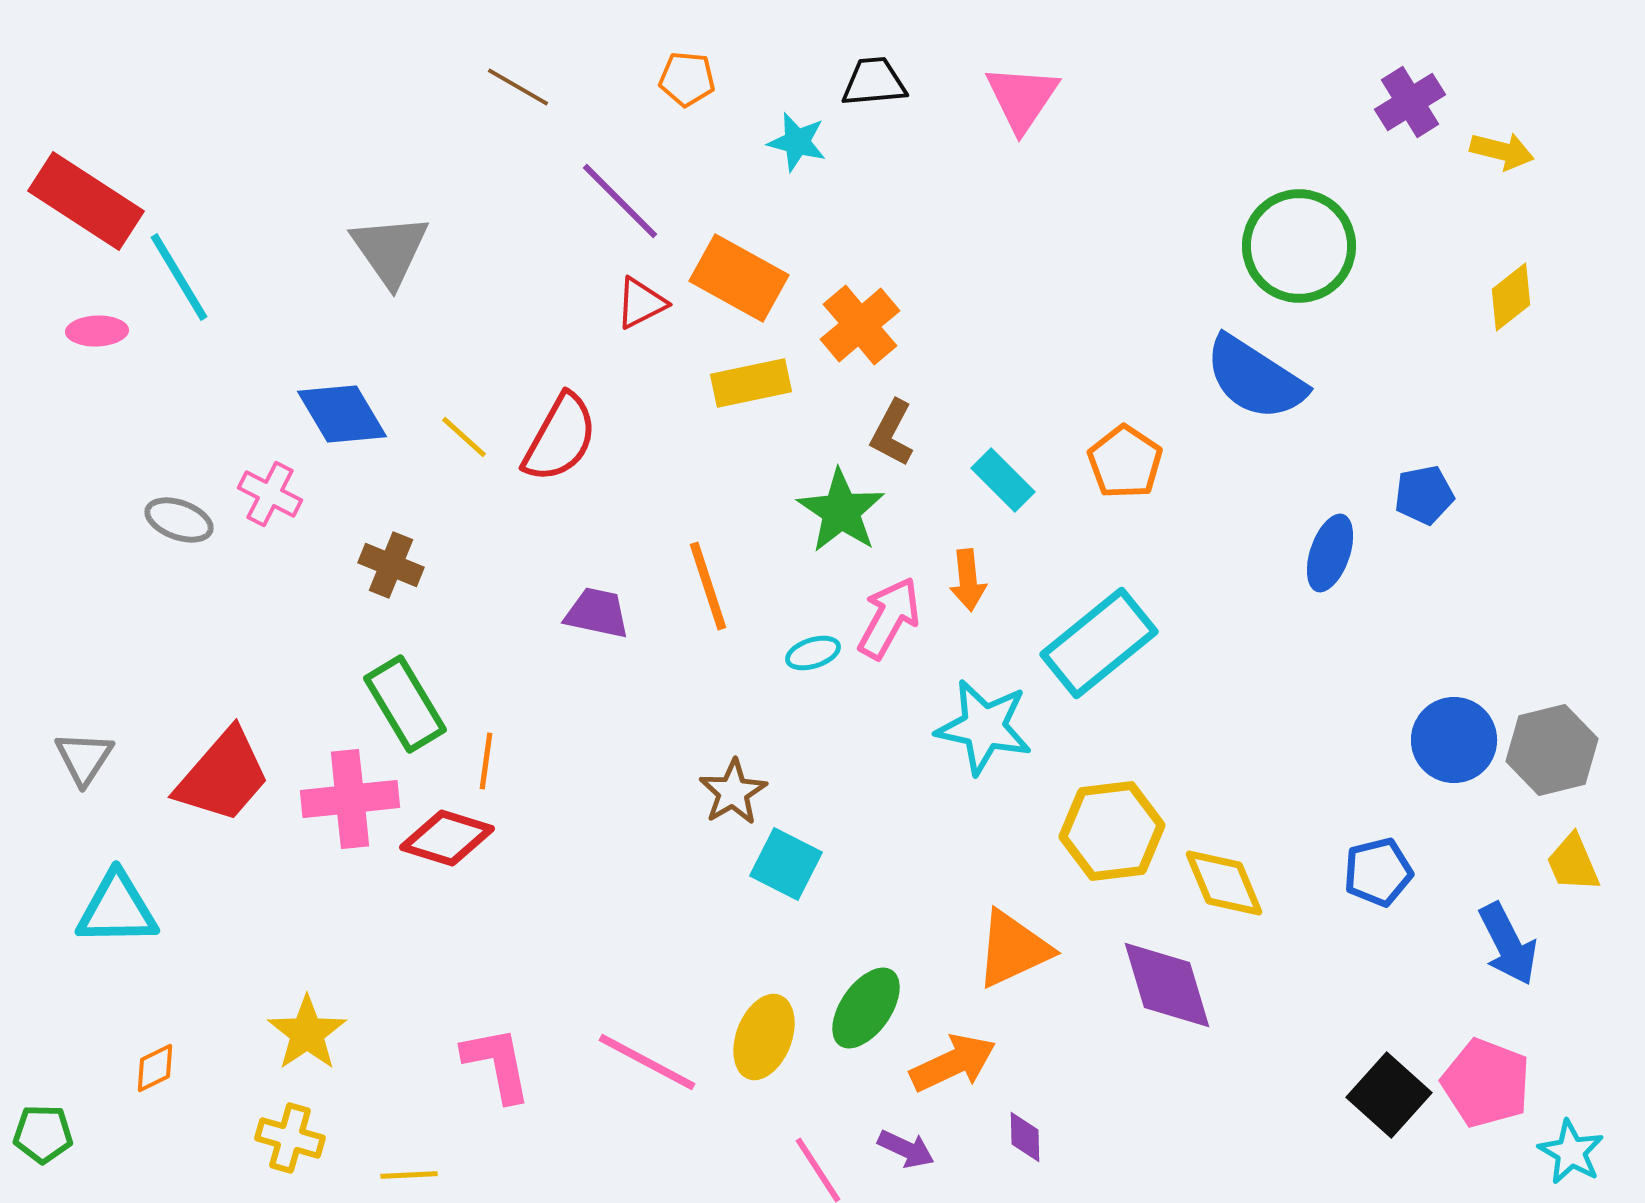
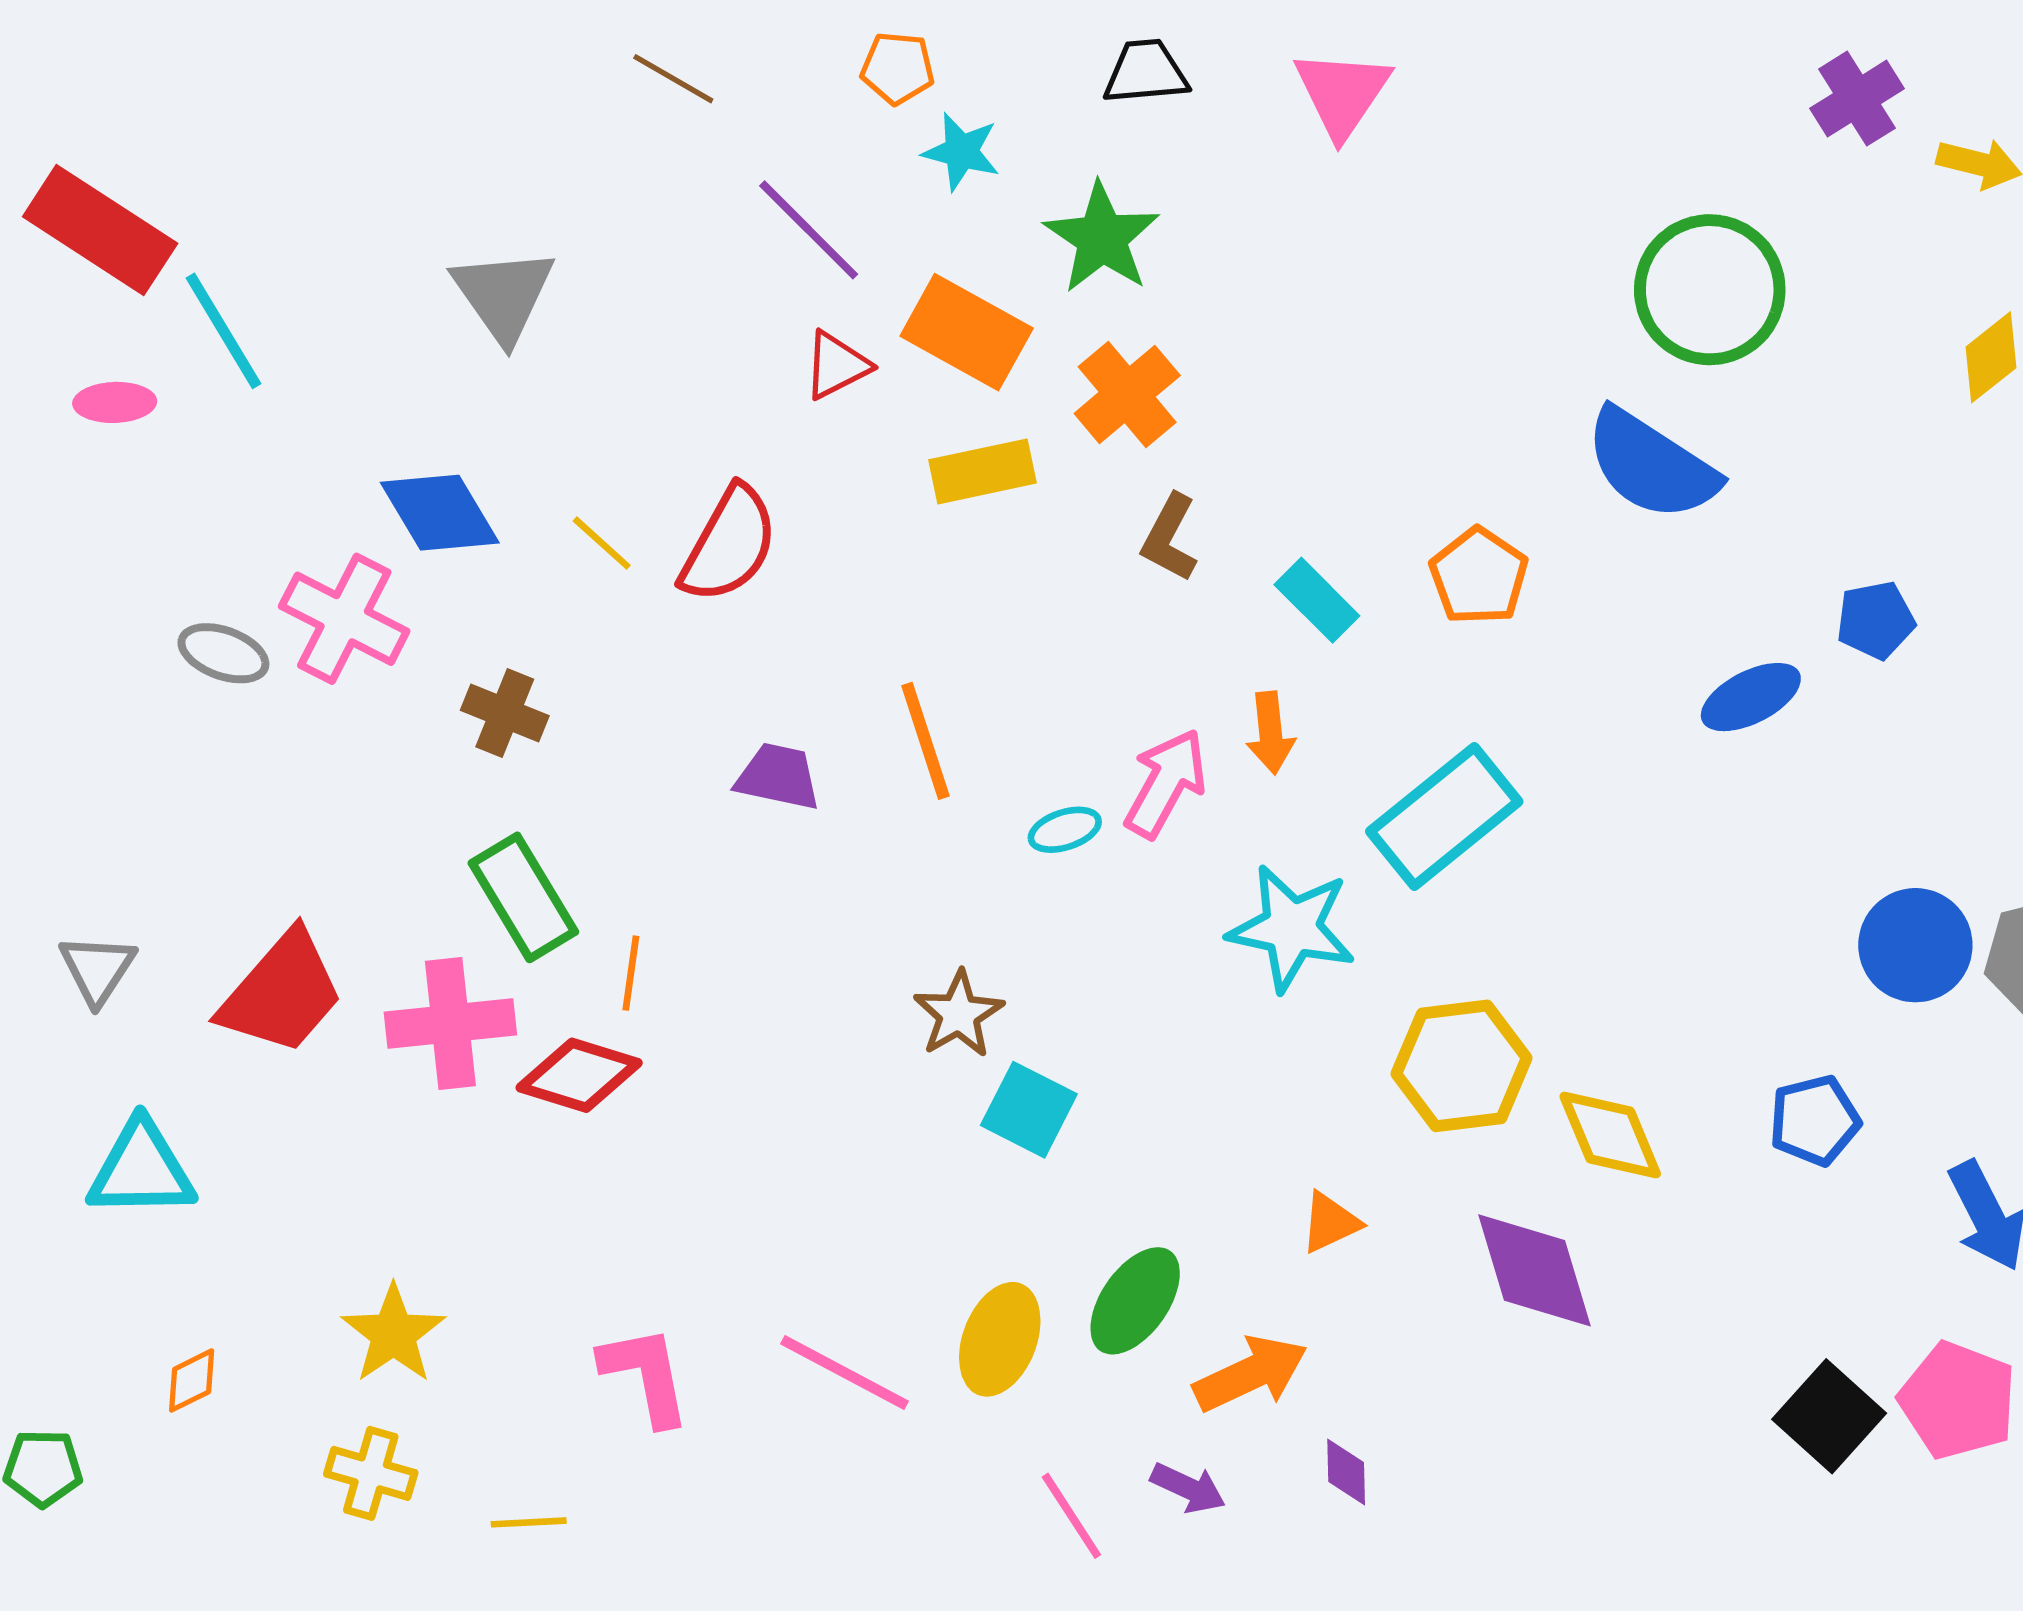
cyan star: (797, 142) -> (961, 152), moved
pink cross: (270, 494) -> (344, 619), size x1.5
green star: (841, 511) -> (1102, 238), moved
blue ellipse: (1330, 553) -> (1751, 697), turned 44
orange triangle: (1013, 949) -> (1330, 1223), size x0.6

